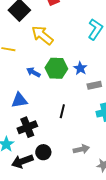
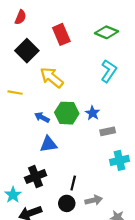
blue triangle: (19, 100) -> (48, 144), moved
black line: (62, 111) -> (73, 183), moved
black circle: (43, 152) -> (67, 203), moved

